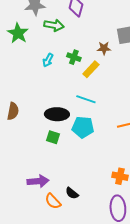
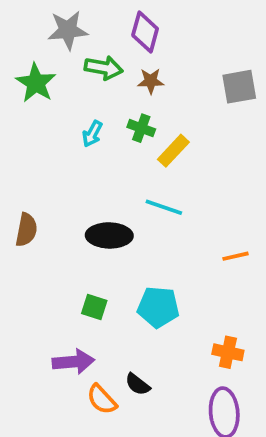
brown star: (104, 48) -> (151, 81), moved
cyan pentagon: (83, 127) -> (158, 307), moved
green square: (53, 137) -> (94, 307), moved

